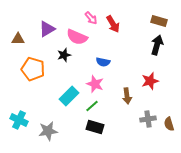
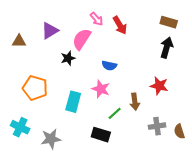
pink semicircle: (77, 37) -> (82, 39), turned 100
orange pentagon: (33, 69) -> (35, 88), moved
red star: (150, 81) -> (159, 86), turned 30
cyan rectangle: (69, 96) -> (73, 102), turned -30
green line: (92, 106) -> (115, 113), moved

